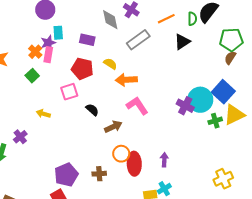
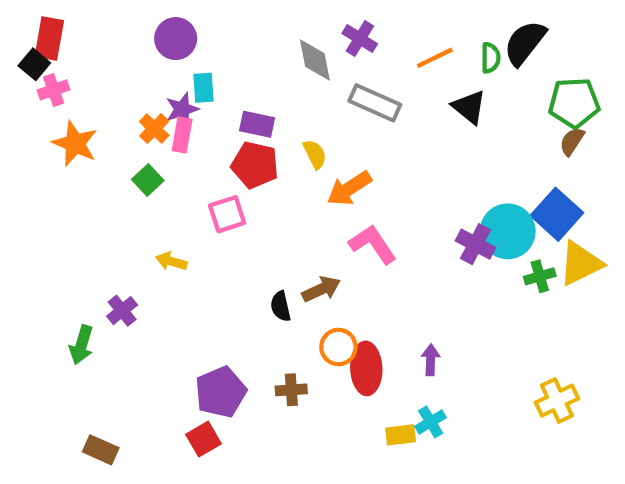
purple rectangle: (87, 40) -> (257, 124), moved
gray rectangle: (138, 40) -> (375, 103), turned 60
black triangle: (182, 42) -> (469, 107), turned -48
yellow semicircle: (110, 64) -> (315, 154), turned 32
orange arrow: (126, 80) -> (349, 188), turned -30
black semicircle: (92, 110) -> (281, 306), moved, turned -144

